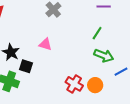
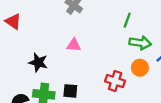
black square: (26, 66) -> (70, 91), moved
orange circle: (95, 85) -> (140, 68), moved

